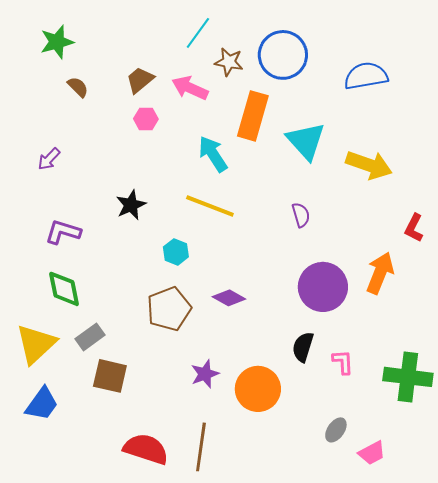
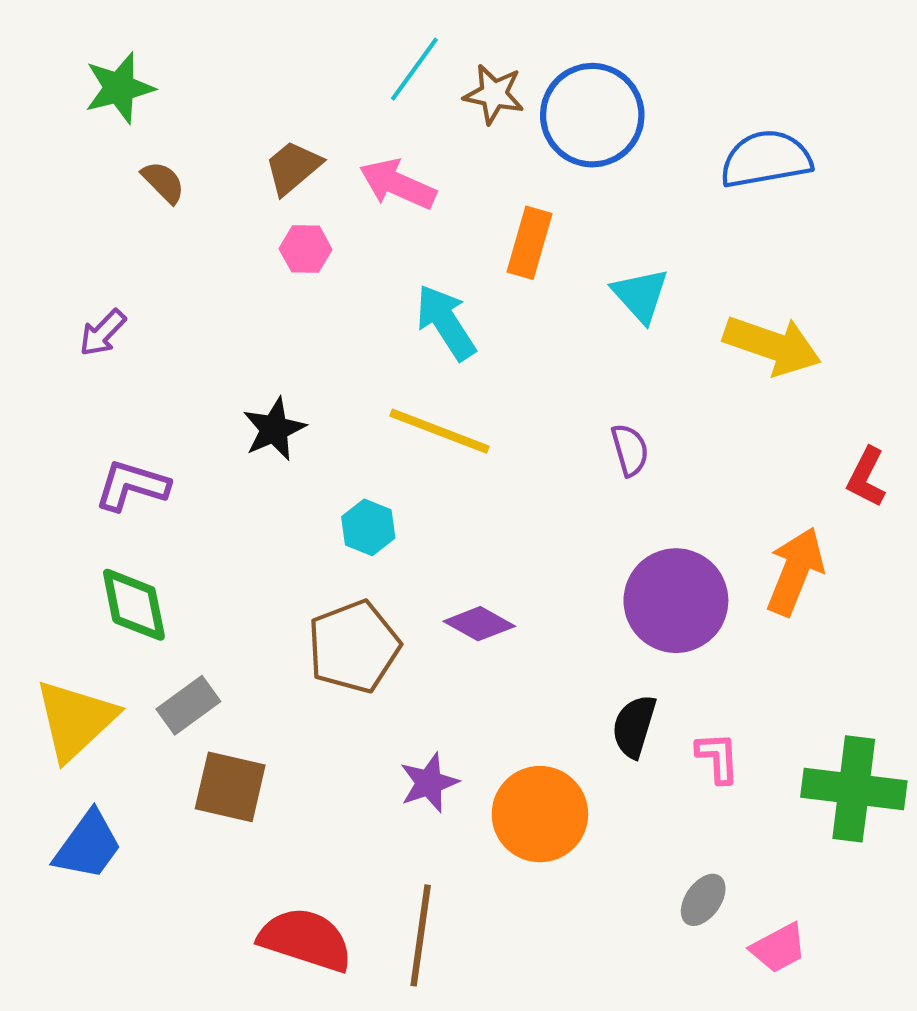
brown star: (229, 62) -> (494, 94), moved
orange rectangle: (253, 116) -> (529, 243), size x0.7
cyan triangle: (306, 141) -> (640, 295), size x0.7

